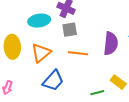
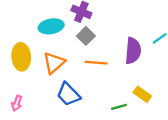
gray square: (70, 30) -> (86, 36), turned -35
blue trapezoid: (53, 81) -> (68, 94), turned 95

